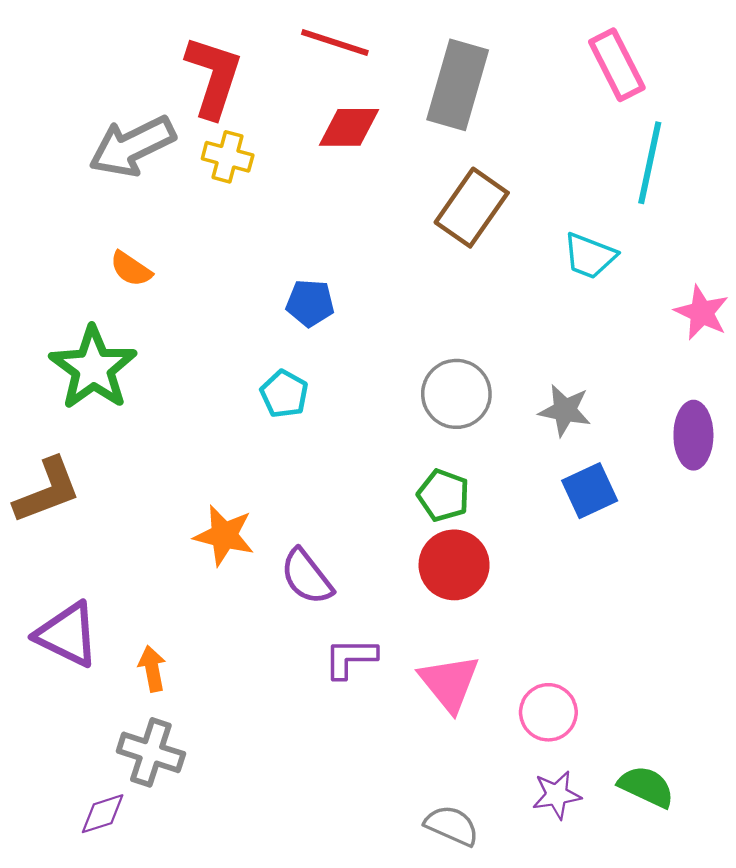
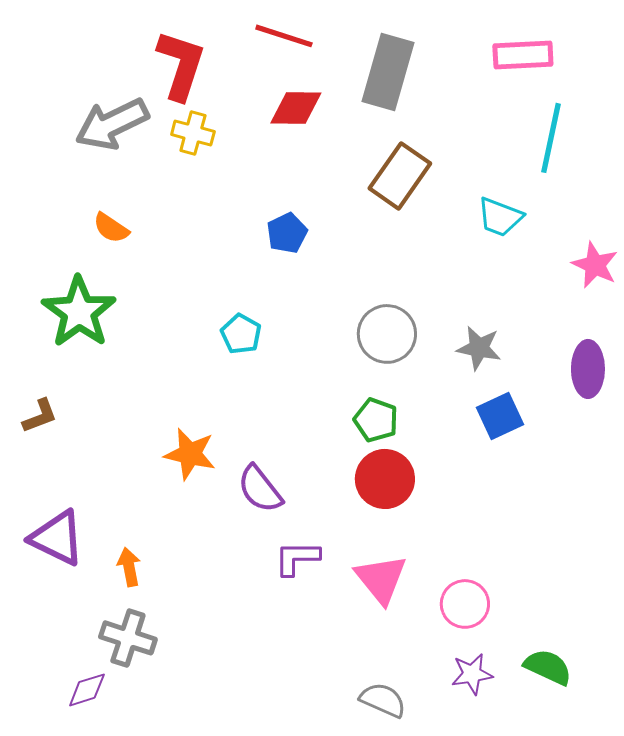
pink rectangle: (617, 65) -> (523, 55), turned -66
blue pentagon: (310, 303) -> (287, 233), moved, turned -30
brown L-shape: (47, 491) -> (40, 416), size x0.6

